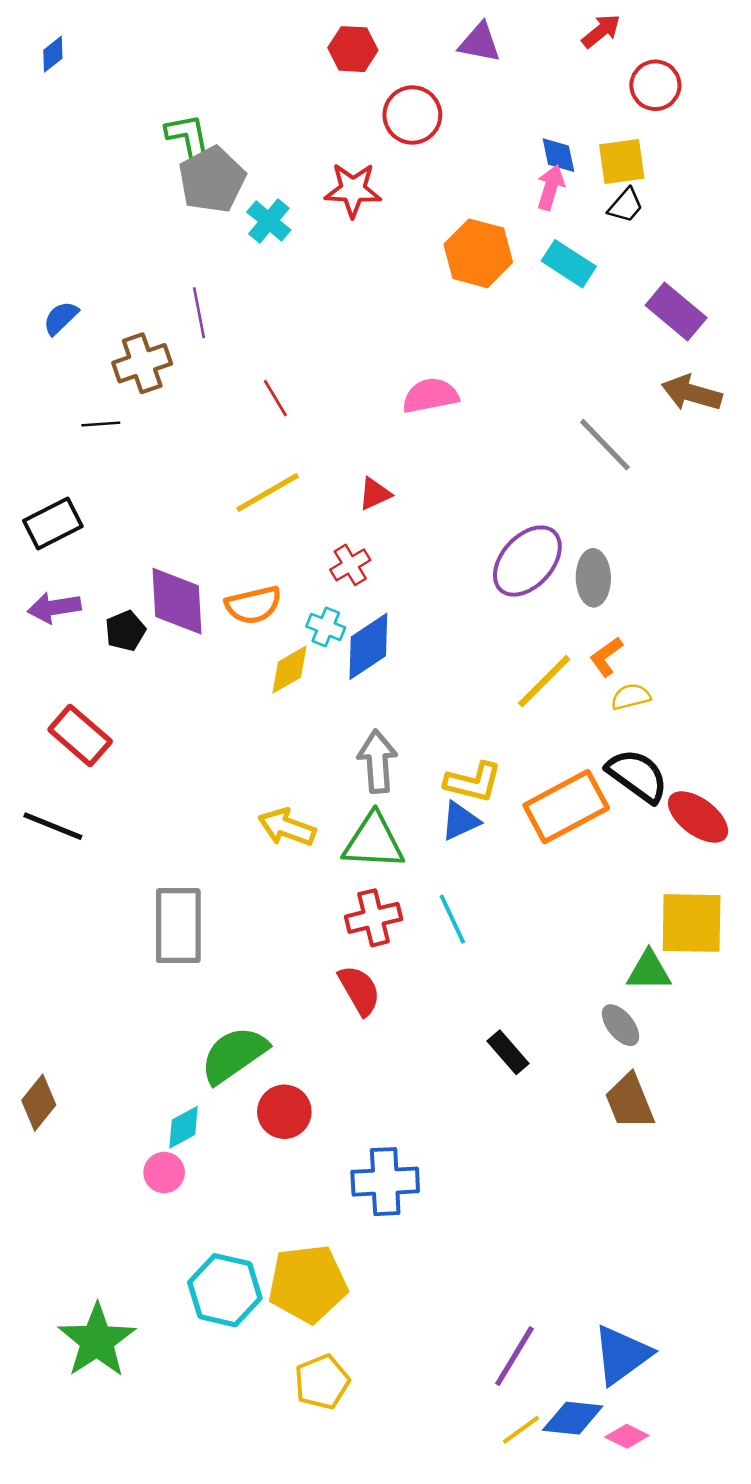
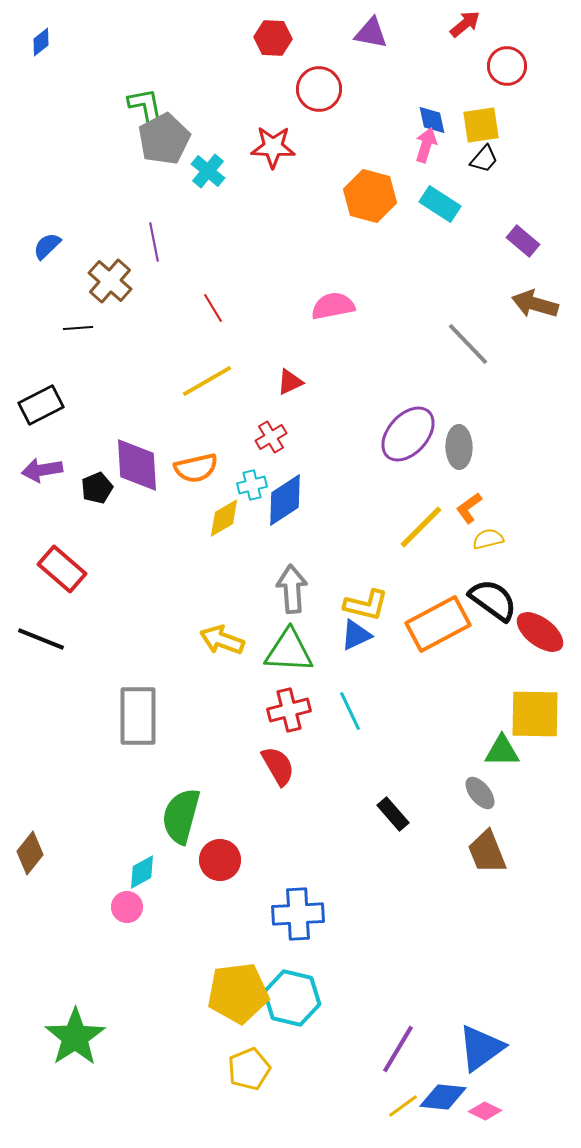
purple rectangle: (676, 311) -> (523, 241), size x0.7
brown cross: (142, 363) -> (110, 281), turned -30
cyan cross: (326, 627) -> (252, 485), turned -36
green semicircle: (234, 1055) -> (181, 816), turned -40
cyan hexagon: (225, 1290) -> (292, 998), moved

